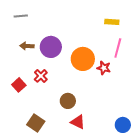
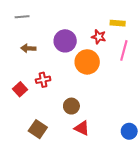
purple circle: (51, 47) -> (65, 41), moved
red star: (104, 68) -> (99, 37), moved
red cross: (41, 76) -> (43, 80), turned 32

